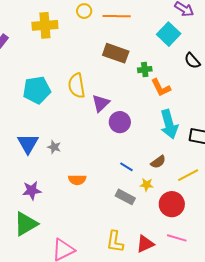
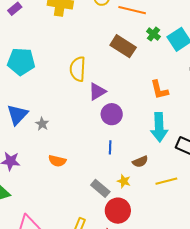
green cross: (145, 70) -> (153, 34), moved, turned 32
cyan pentagon: (37, 90) -> (21, 62), moved
blue line: (126, 167) -> (110, 147), moved, turned 48
red circle: (172, 204) -> (118, 211), moved

